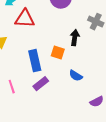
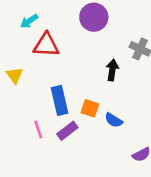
orange square: (58, 53) -> (90, 108), moved
pink line: (12, 87) -> (38, 129), moved

